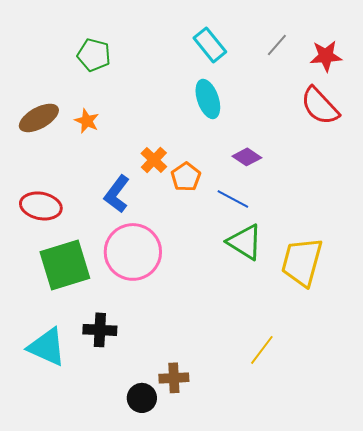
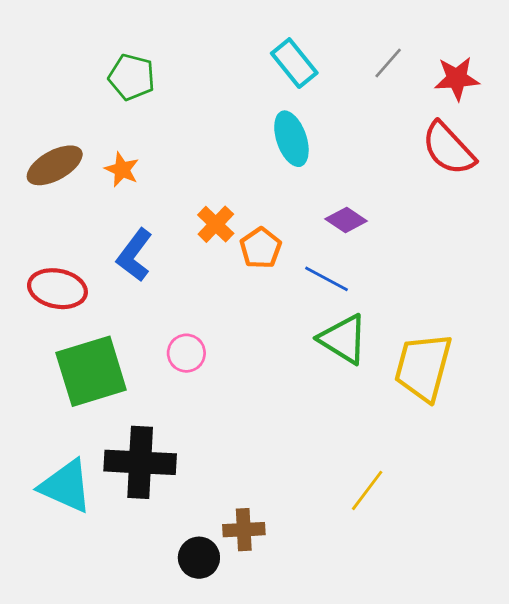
blue L-shape: (117, 194) -> (135, 255), moved
pink circle: (133, 252) -> (186, 353), size x0.5
black cross: (100, 330) -> (140, 462), size x1.5

